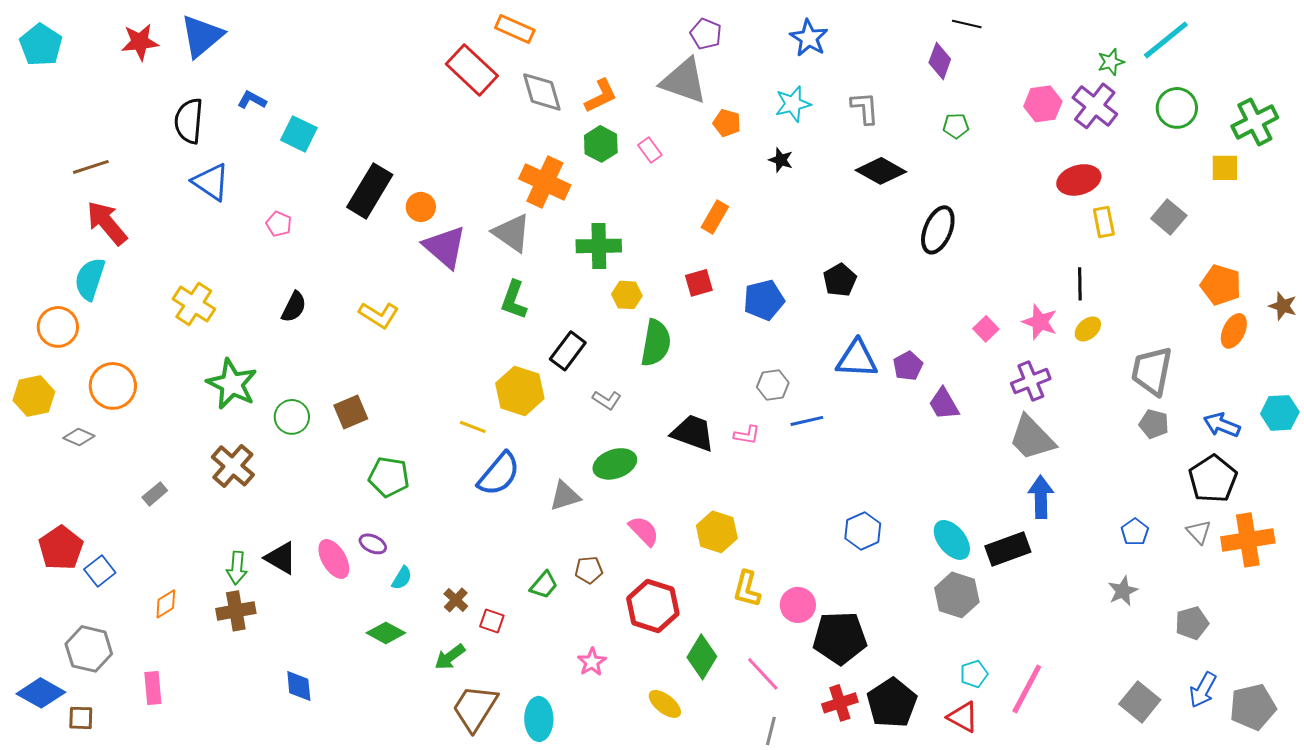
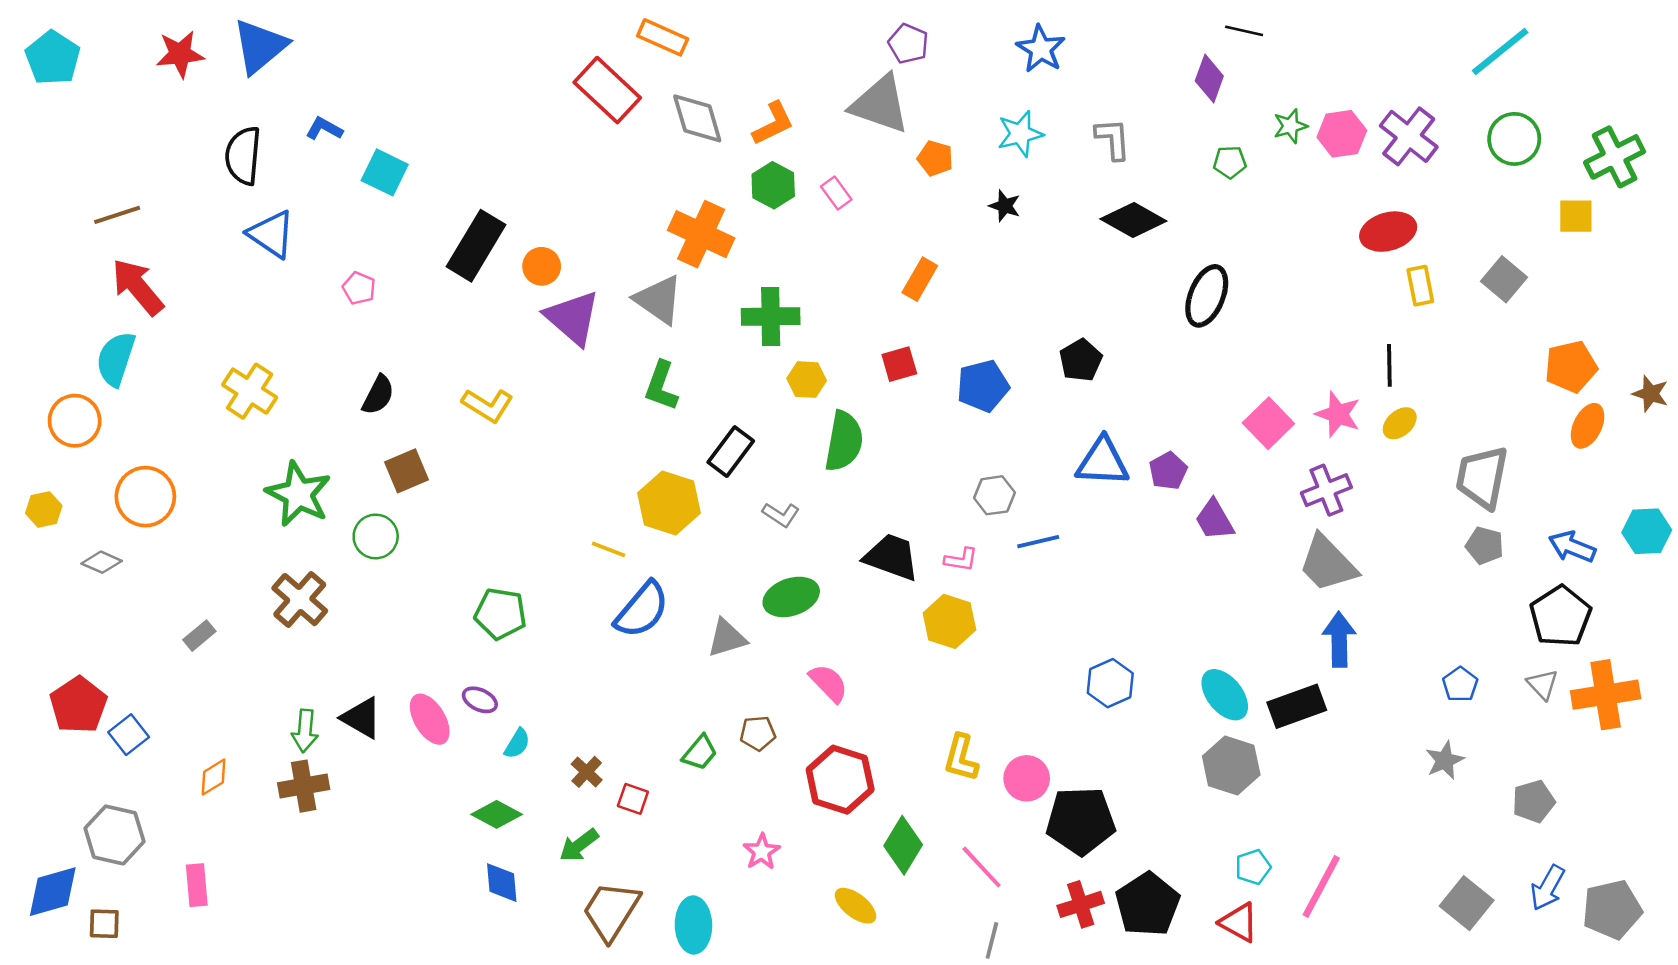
green star: (1111, 62) -> (1290, 126), moved
orange pentagon: (1221, 285) -> (1571, 367), turned -30
pink square: (986, 329) -> (1268, 423), size x1.5
yellow hexagon: (34, 396) -> (44, 509), size x0.7
brown square: (351, 412) -> (407, 471), moved
yellow hexagon: (717, 532) -> (949, 621), moved
blue diamond: (299, 686) -> (502, 883), moved
blue diamond: (41, 693) -> (53, 892), turned -45

